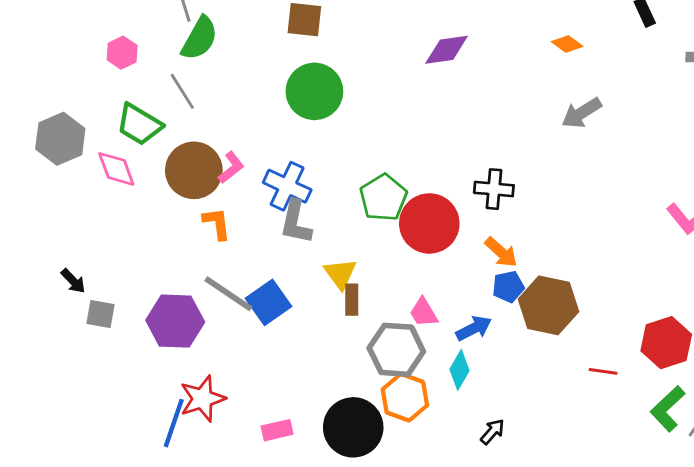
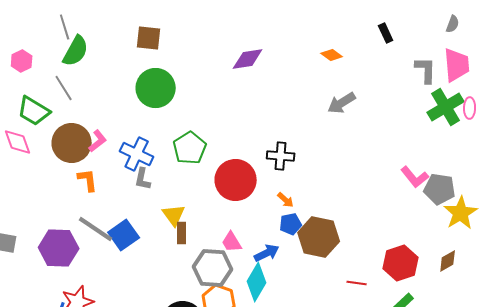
green pentagon: (383, 198) -> (190, 148), moved
gray L-shape: (296, 222) -> (143, 179), size x0.7
orange arrow: (501, 252) -> (286, 200), size x0.7
cyan diamond: (459, 370) -> (257, 282), size x1.4

